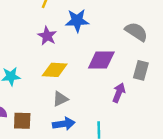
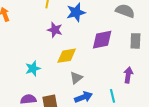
purple arrow: (119, 93) -> (128, 75), moved

